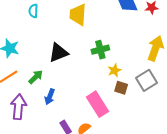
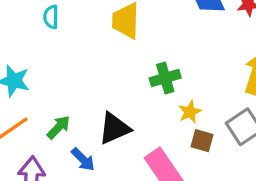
black triangle: (58, 53) -> (114, 128), moved
blue arrow: (50, 97) -> (83, 159), turned -63

